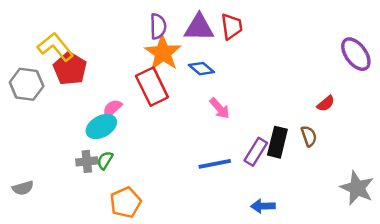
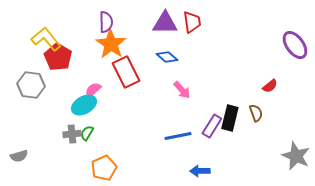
purple semicircle: (158, 26) -> (106, 22), moved
orange star: (163, 53) -> (111, 44), moved
gray hexagon: (27, 84) -> (31, 85), moved
blue arrow: (263, 206) -> (200, 171), moved

